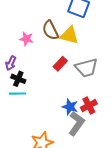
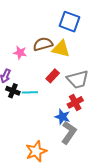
brown semicircle: (50, 30) -> (43, 44), turned 102
cyan line: (17, 94) -> (30, 92), moved
red cross: (89, 106) -> (75, 102), moved

